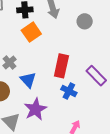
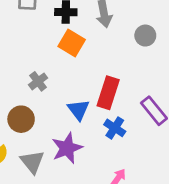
orange square: (31, 32) -> (72, 43), turned -30
blue triangle: (28, 80) -> (79, 110), moved

